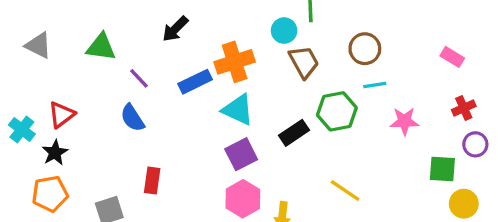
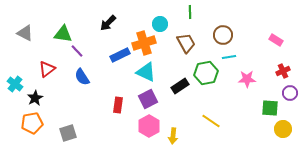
cyan circle: (284, 31) -> (160, 24), moved
purple line: (139, 78) -> (77, 51), moved
red triangle: (61, 115) -> (47, 69), moved
red rectangle: (152, 181) -> (118, 105), moved

